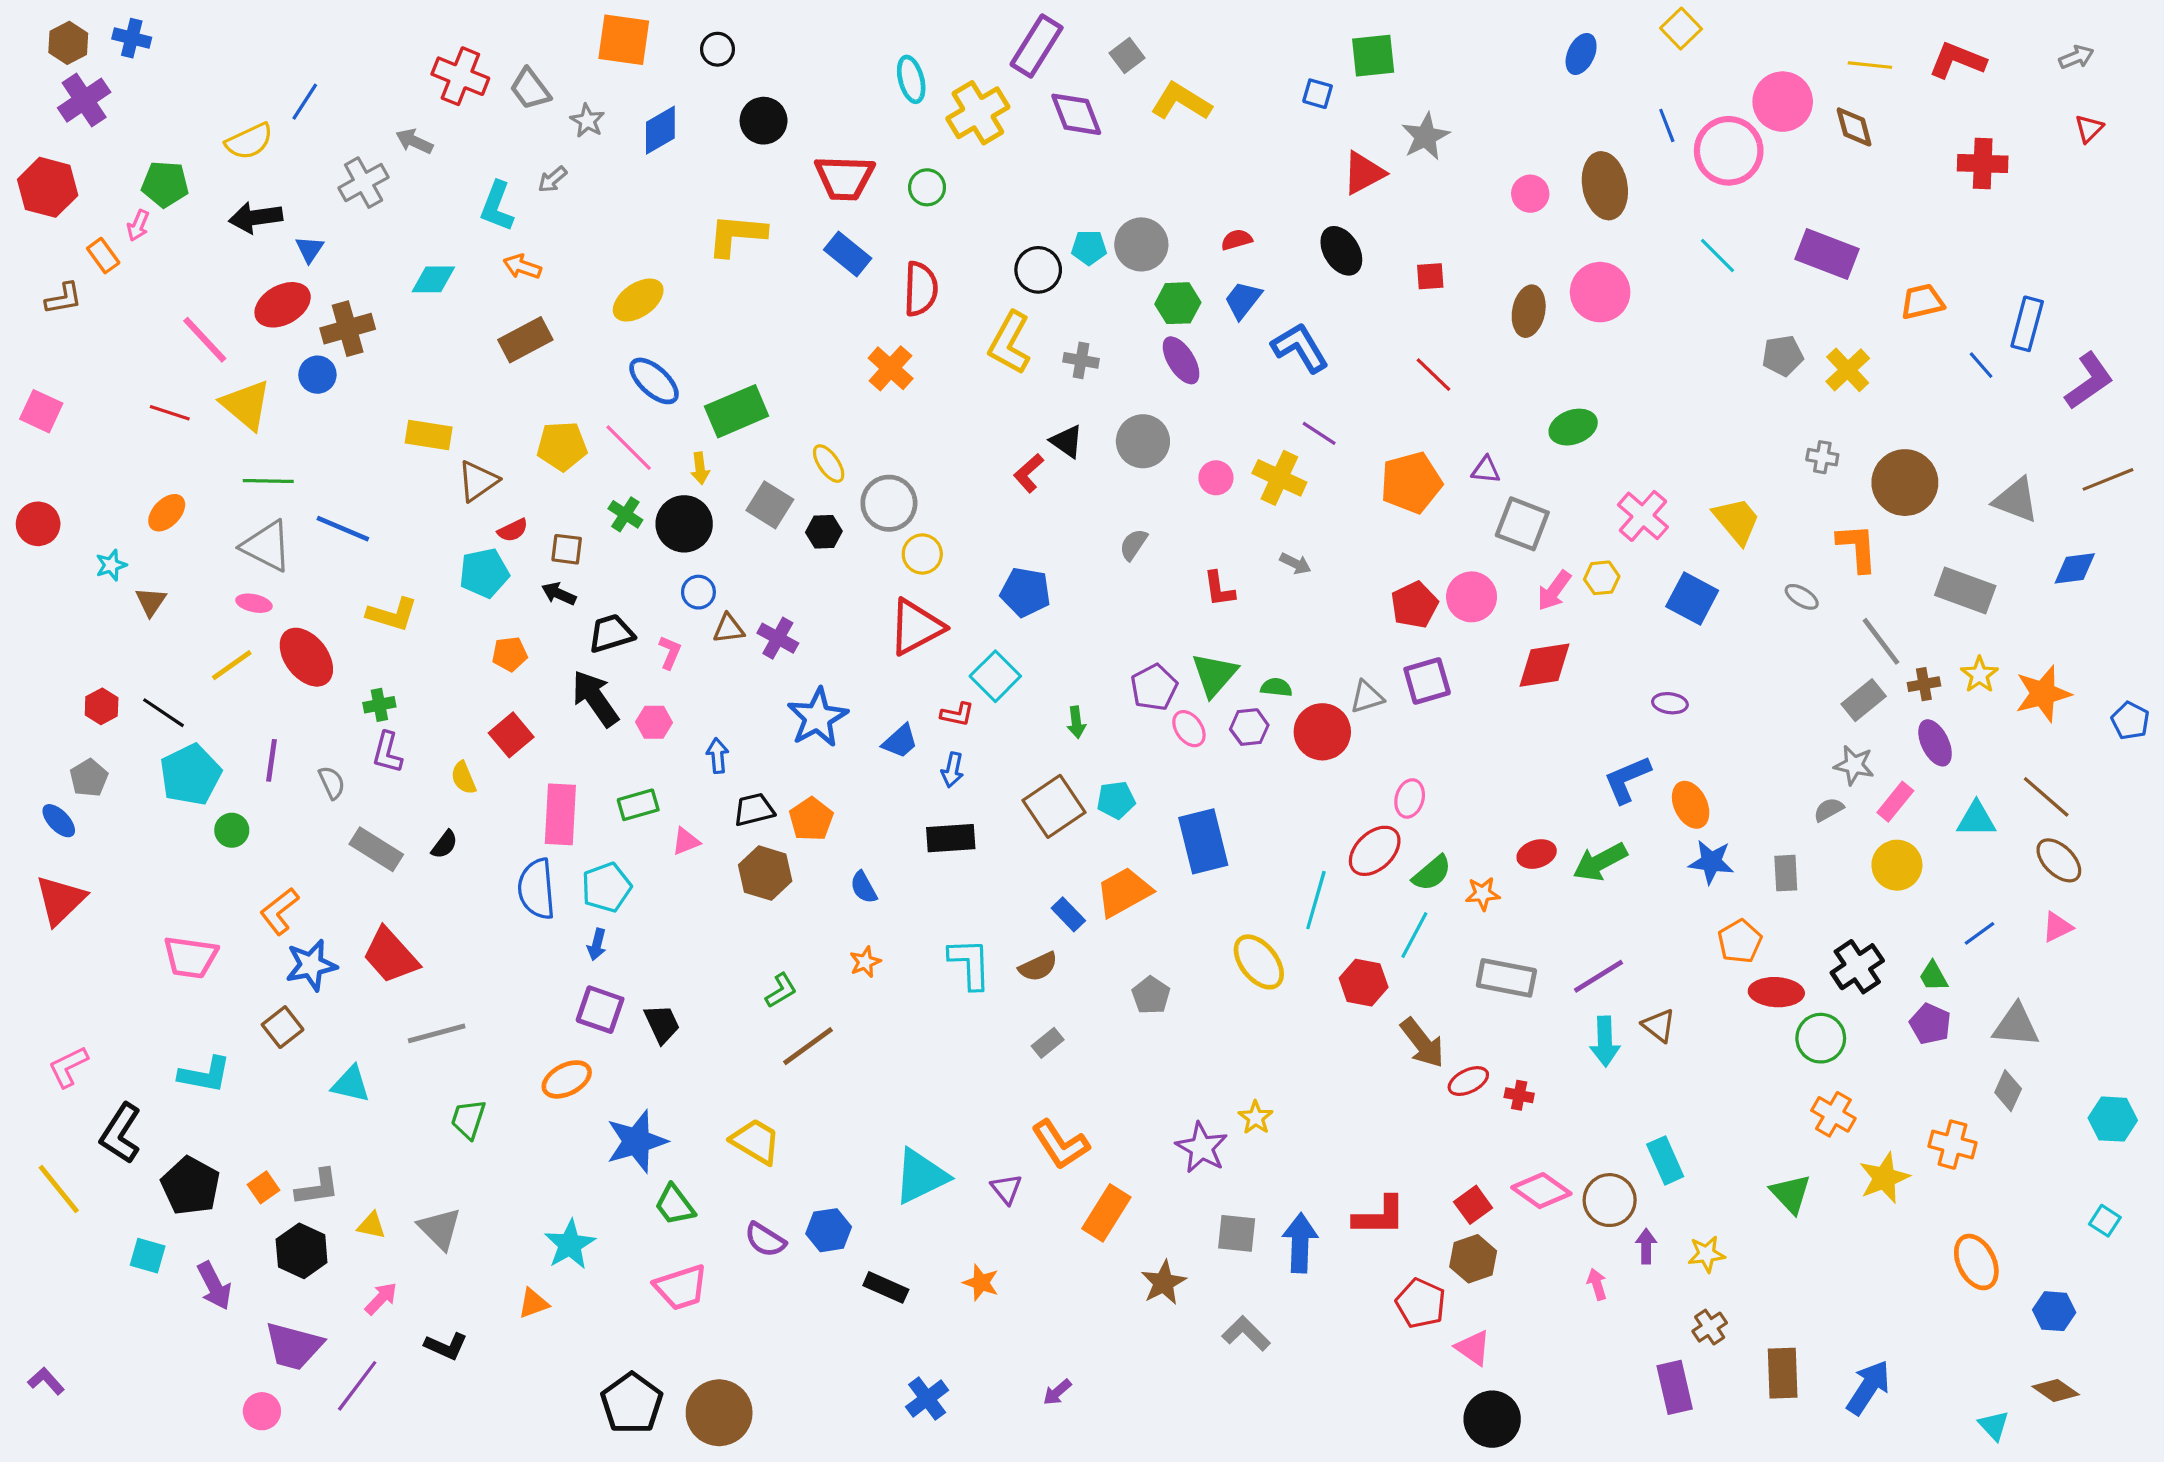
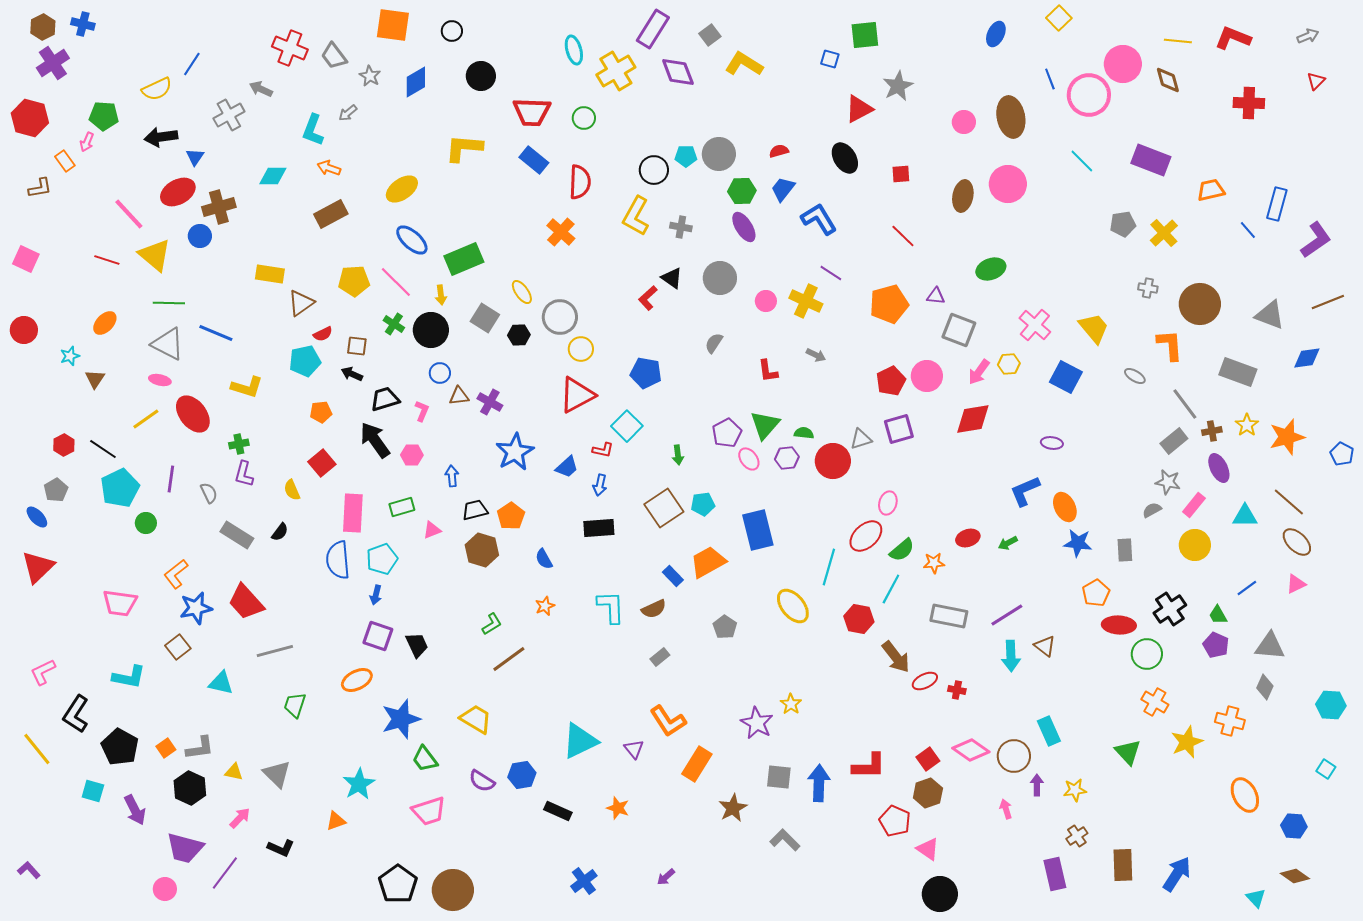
green arrow: (1600, 862) -> (1008, 543), size x0.6

